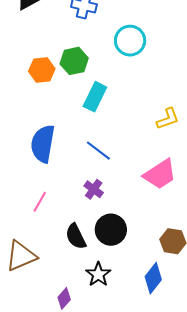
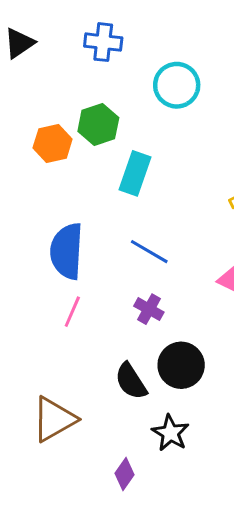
pink line: (40, 202) -> (72, 312), moved

